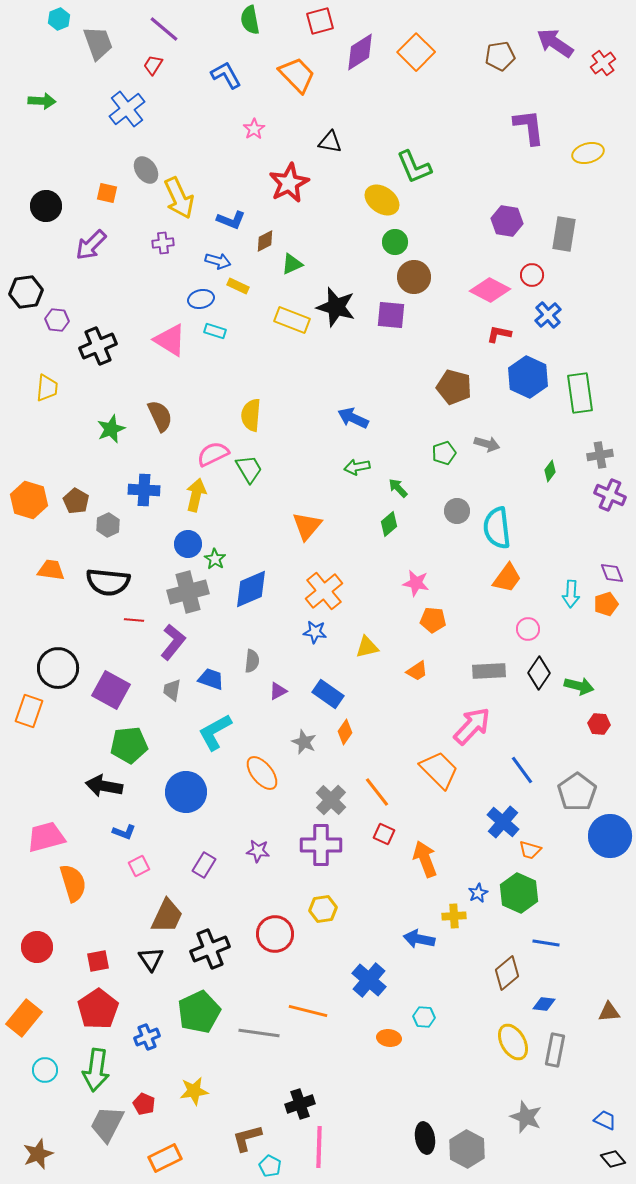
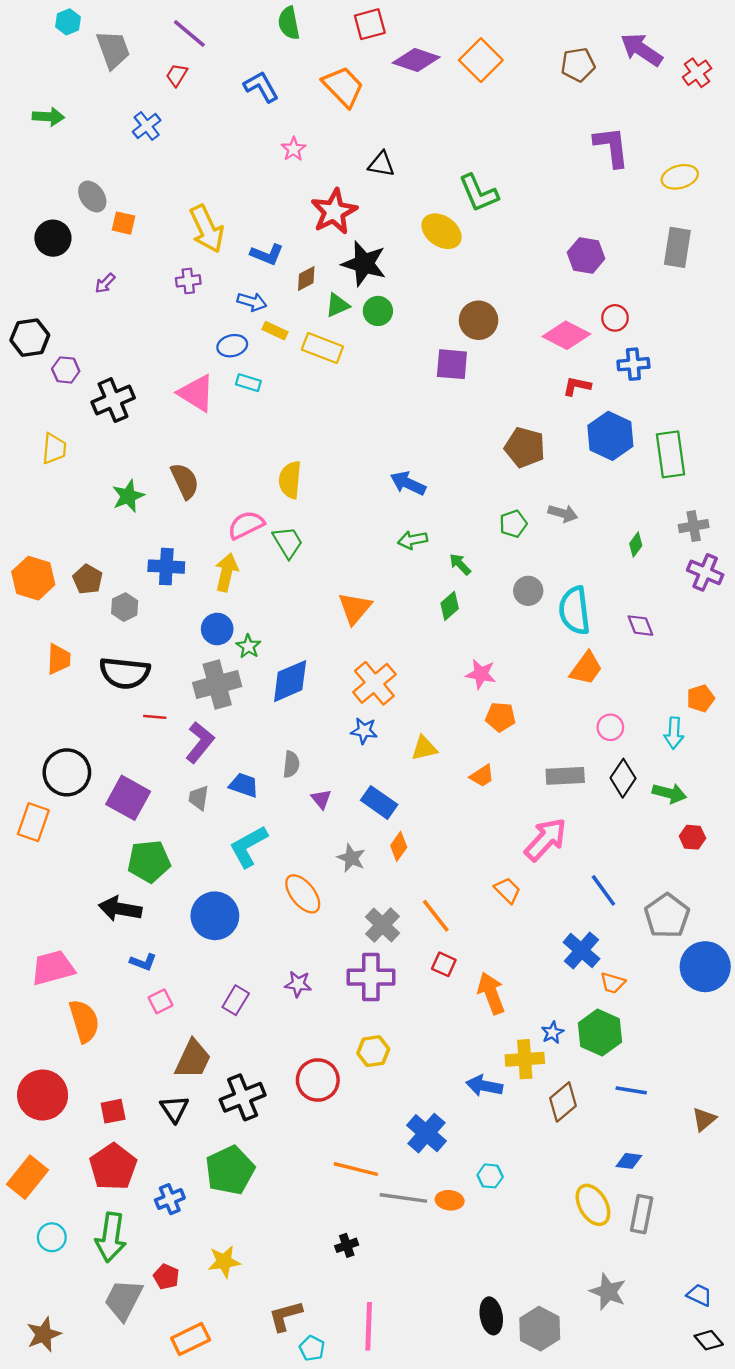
purple diamond: (360, 52) -> (416, 60), turned 51
blue cross: (127, 109) -> (147, 126), size x0.7
gray ellipse: (146, 170) -> (92, 196), moved
gray rectangle: (564, 234) -> (677, 247), moved
green circle: (395, 242) -> (378, 311), moved
purple arrow: (91, 245) -> (105, 283), size x0.6
black star: (336, 307) -> (364, 264), moved
blue cross: (548, 315) -> (633, 364), turned 36
yellow rectangle: (292, 320) -> (322, 348), moved
orange trapezoid: (51, 570) -> (59, 659), turned 84
purple diamond: (612, 573) -> (640, 626), moved
cyan arrow: (571, 594) -> (674, 733), moved
purple triangle: (278, 691) -> (321, 799), turned -42
orange trapezoid: (439, 770) -> (507, 890), size x0.6
yellow cross: (454, 916) -> (525, 1059), size x1.4
red circle: (37, 947) -> (43, 1095), size x1.4
brown diamond: (507, 973) -> (563, 1102), moved
brown triangle: (609, 1012) -> (704, 1119), moved, turned -35
gray line: (259, 1033) -> (403, 1198), moved
black cross: (300, 1104) -> (347, 1245), moved, size x0.7

